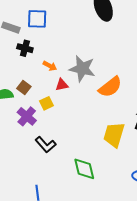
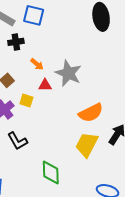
black cross: (25, 48) -> (16, 42), turned -35
orange semicircle: (110, 87) -> (91, 113), moved
yellow square: (47, 103) -> (26, 100), turned 32

